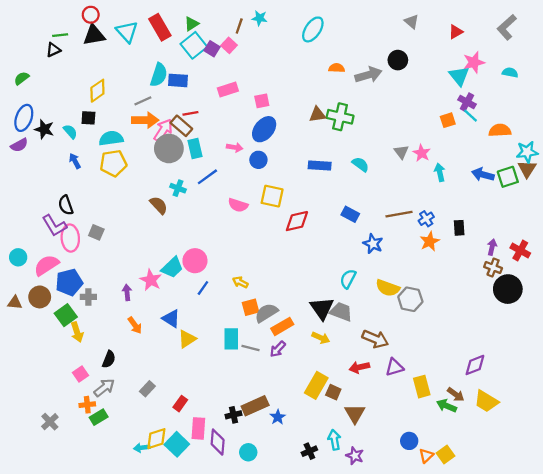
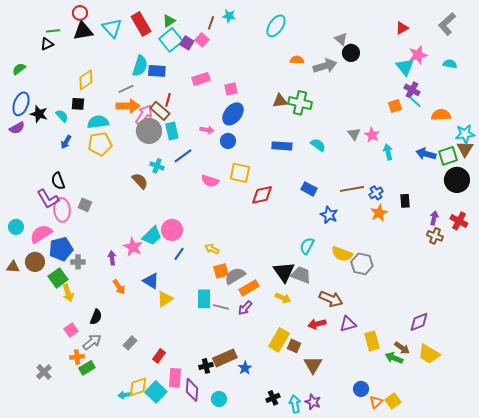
gray triangle: (411, 22) -> (341, 39), moved
red line: (190, 113) -> (168, 100), turned -64
blue arrow: (75, 161) -> (66, 142), turned -120
black circle: (508, 289) -> (457, 180), moved
cyan arrow: (334, 440) -> (295, 404), moved

